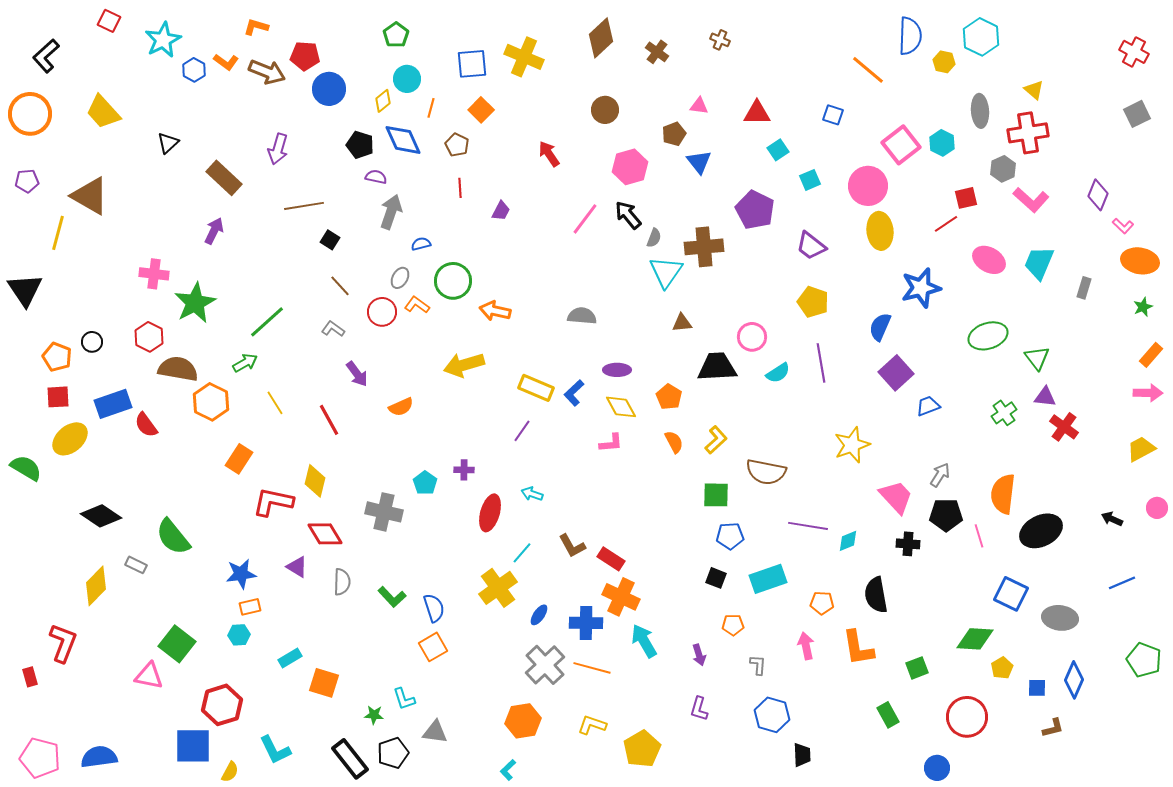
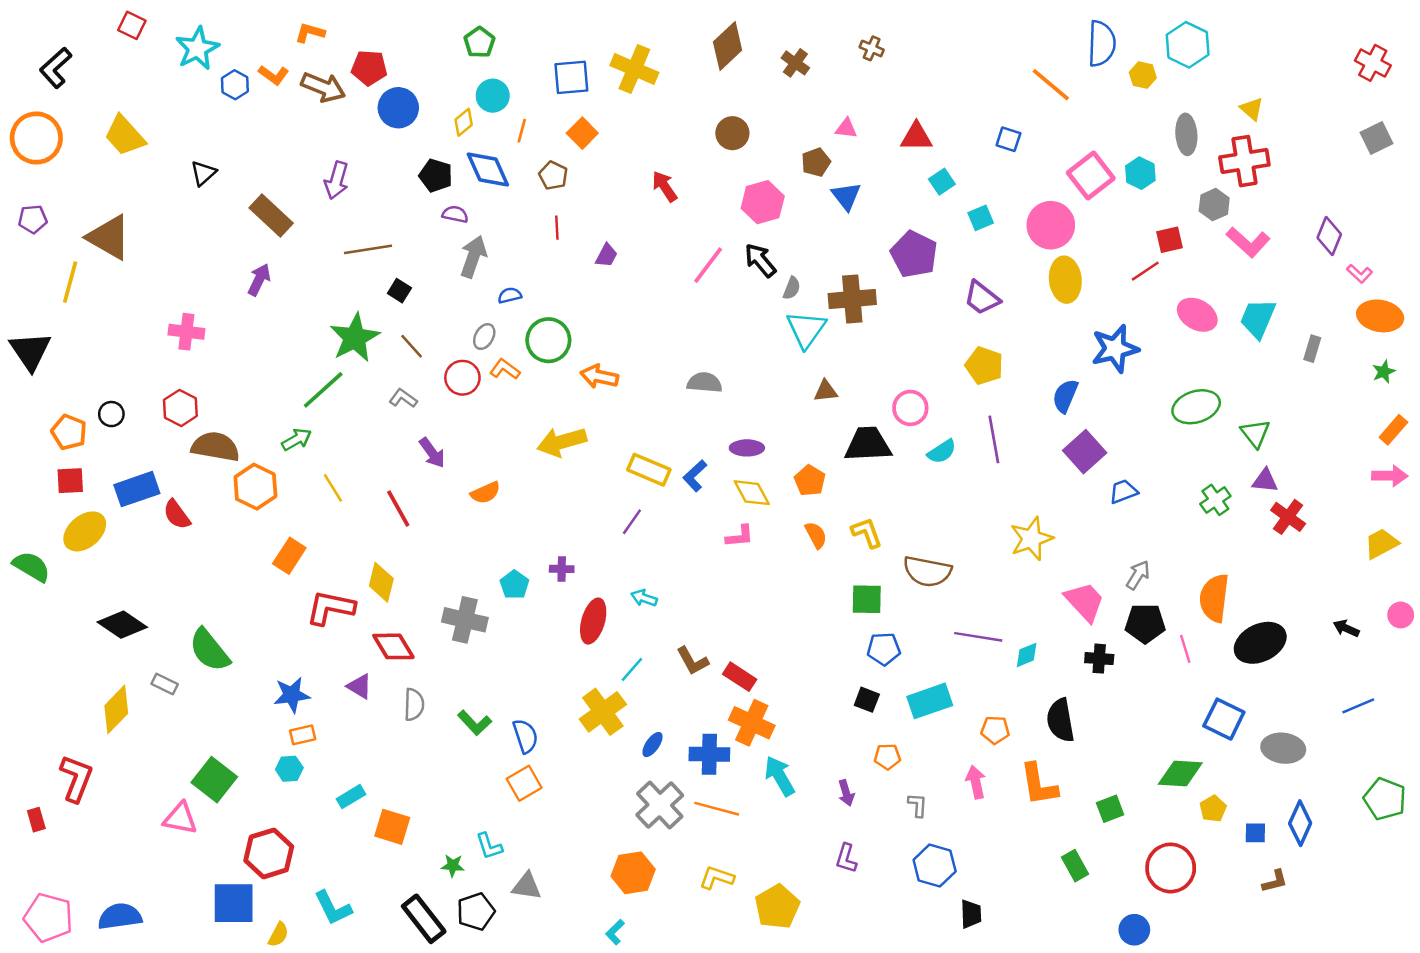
green star: (195, 303) -> (355, 338), moved
yellow L-shape: (716, 440) -> (867, 533), turned -68

